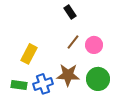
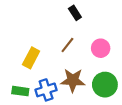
brown line: (73, 42) -> (67, 45), moved

